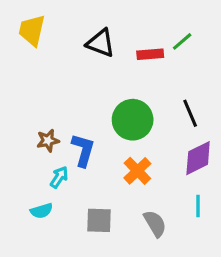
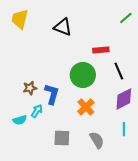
green line: (182, 41) -> (126, 18), moved
red rectangle: (150, 54) -> (101, 50), moved
cyan semicircle: (42, 211) -> (20, 120), moved

